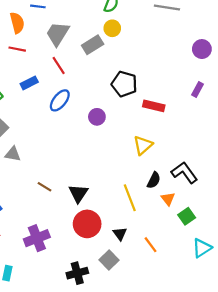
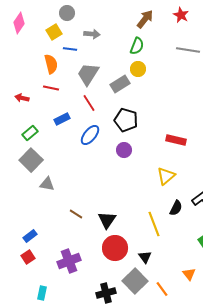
black pentagon: (124, 84) -> (126, 120), moved
orange triangle: (168, 199) -> (189, 274), moved
orange line: (151, 245) -> (162, 289), moved
gray square: (109, 260) -> (135, 281), size x1.4

